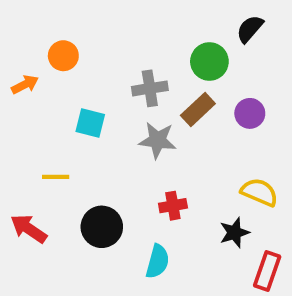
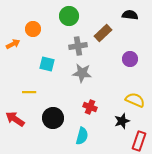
black semicircle: (250, 29) -> (130, 15), turned 56
green circle: (209, 61) -> (69, 16), moved
brown rectangle: (198, 110) -> (103, 33), moved
red cross: (173, 206) -> (90, 107), turned 32

